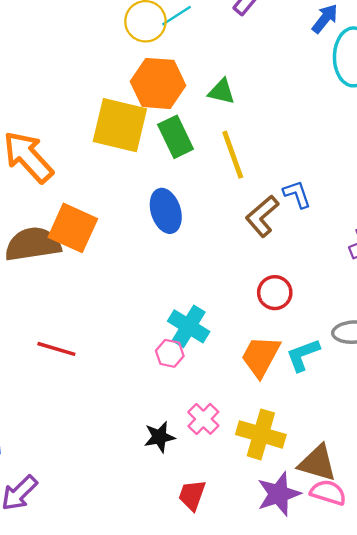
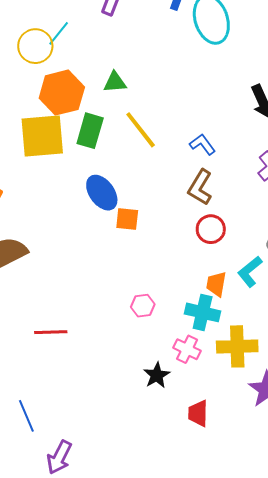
green rectangle: (176, 137) -> (90, 131), turned 60
brown L-shape: (262, 216) -> (200, 187), moved
orange square: (73, 228) -> (127, 219), moved, size x0.6
cyan cross: (189, 326) -> (203, 312), moved
orange trapezoid: (261, 356) -> (216, 284), size x0.7

